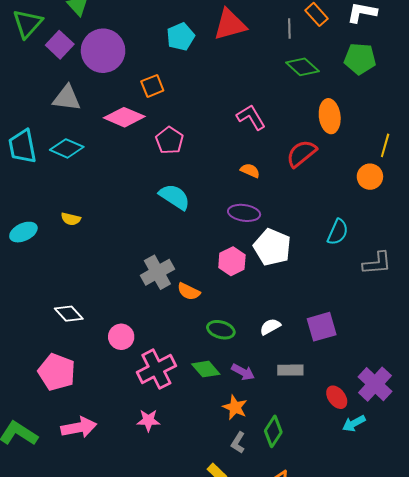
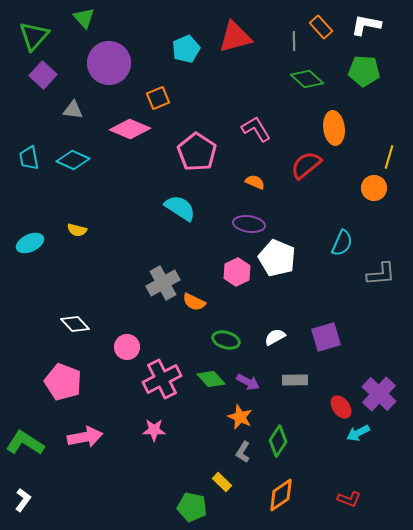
purple square: (60, 45) -> (43, 75), moved
gray triangle: (67, 98) -> (73, 110), size x0.7
pink pentagon: (169, 140) -> (197, 152), moved, size x1.4
cyan trapezoid: (22, 146) -> (29, 158), size x0.7

